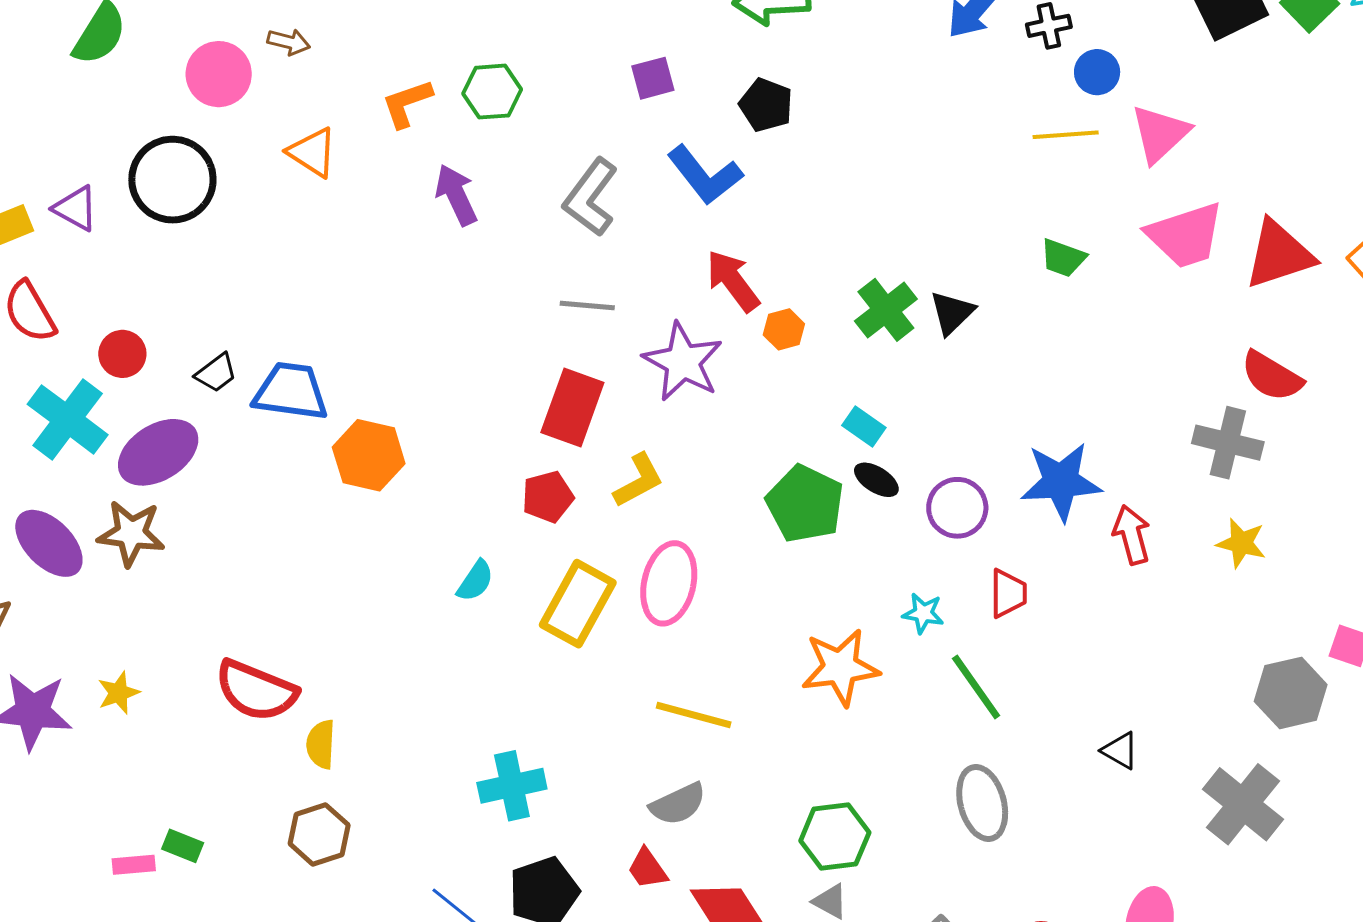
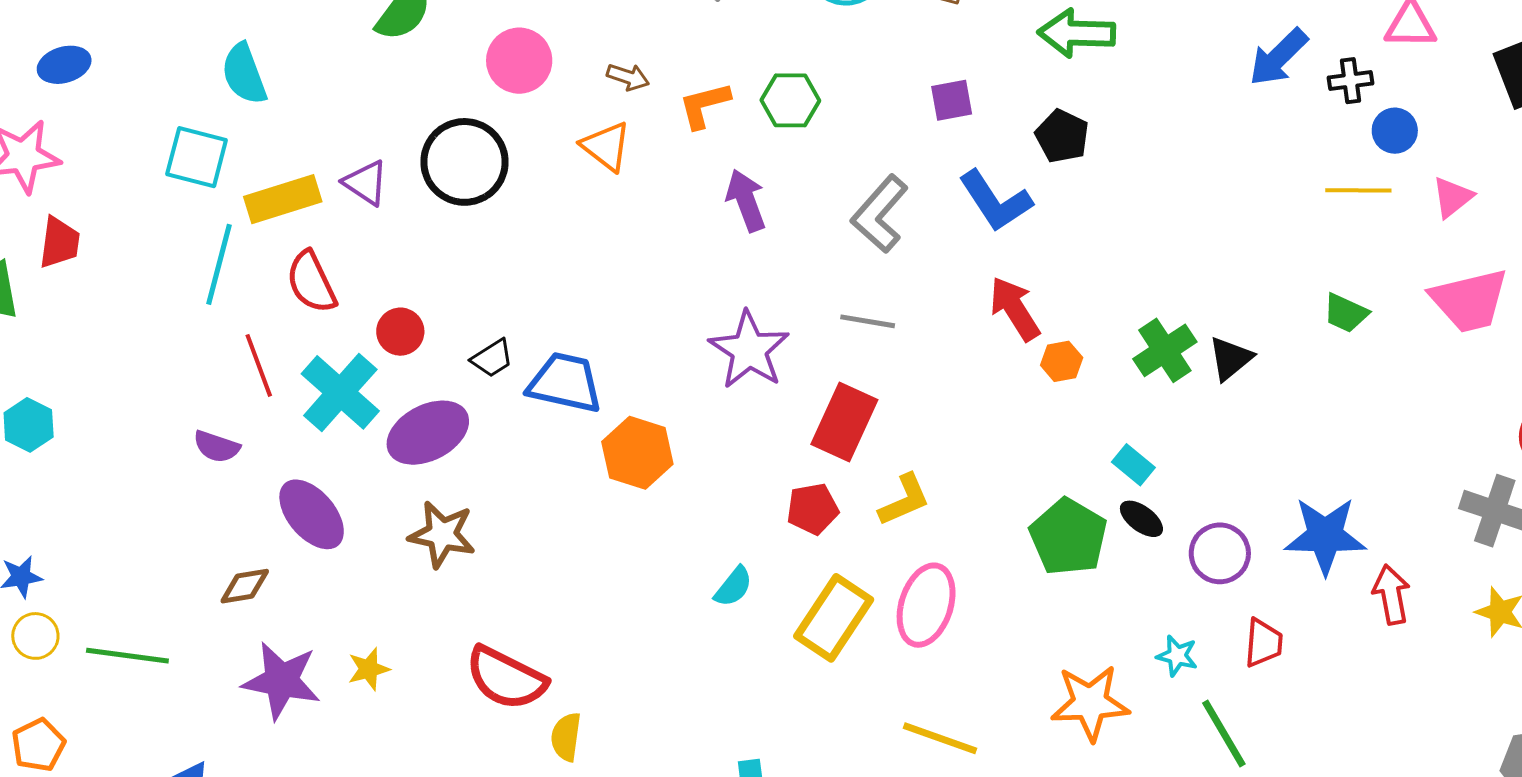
brown arrow: (289, 42) -> (628, 77), moved
pink triangle: (1160, 134) -> (1452, 197), size x0.7
purple star: (683, 362) -> (749, 350), moved
brown star: (131, 533) -> (442, 534), moved

